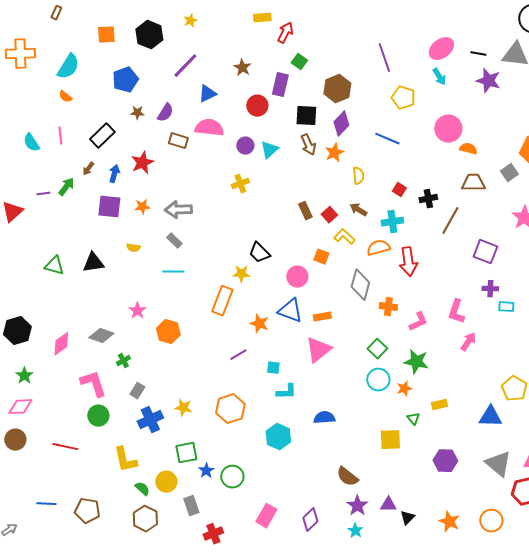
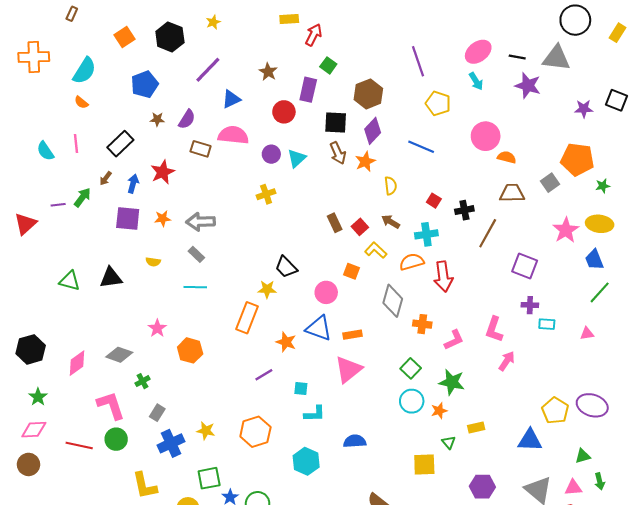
orange square: (106, 35) -> (125, 37), turned -30
red line: (65, 447) -> (79, 445), moved

